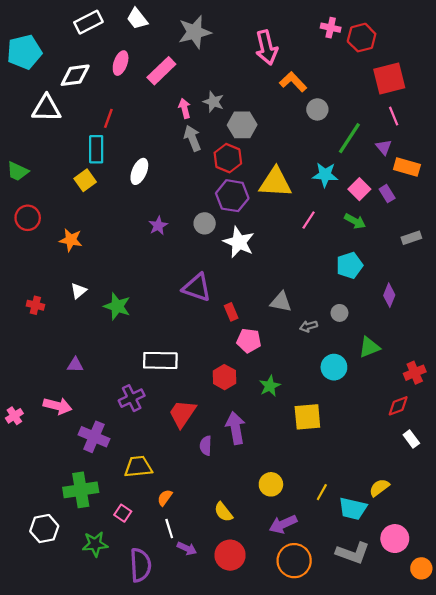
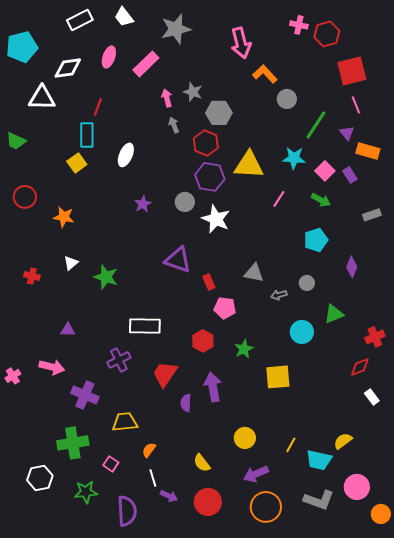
gray arrow: (192, 138) -> (174, 125), size x0.7
green trapezoid: (18, 171) -> (16, 141), moved

